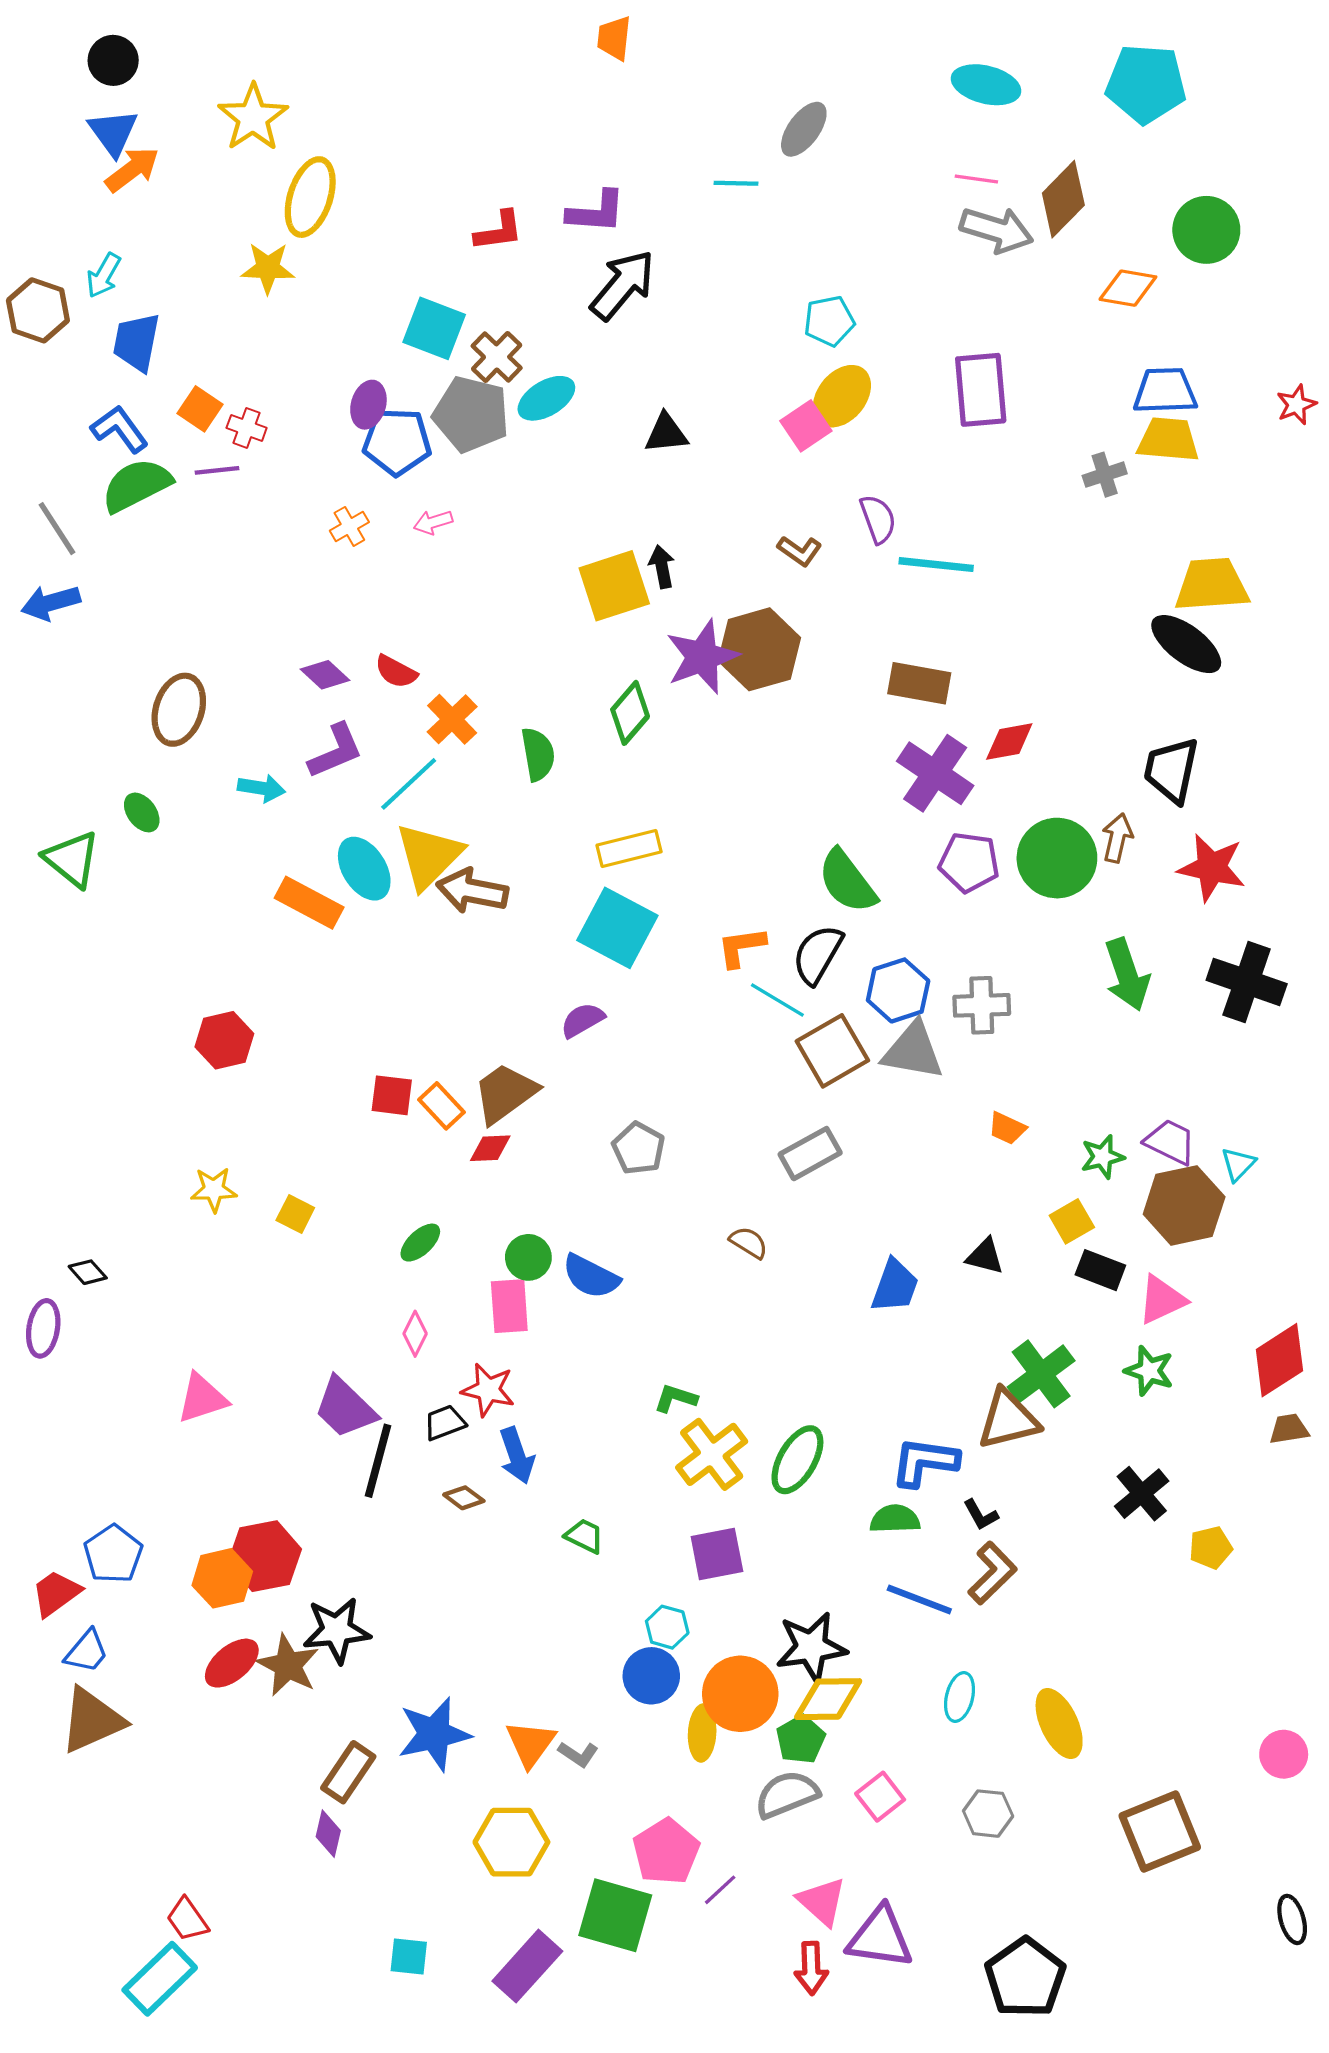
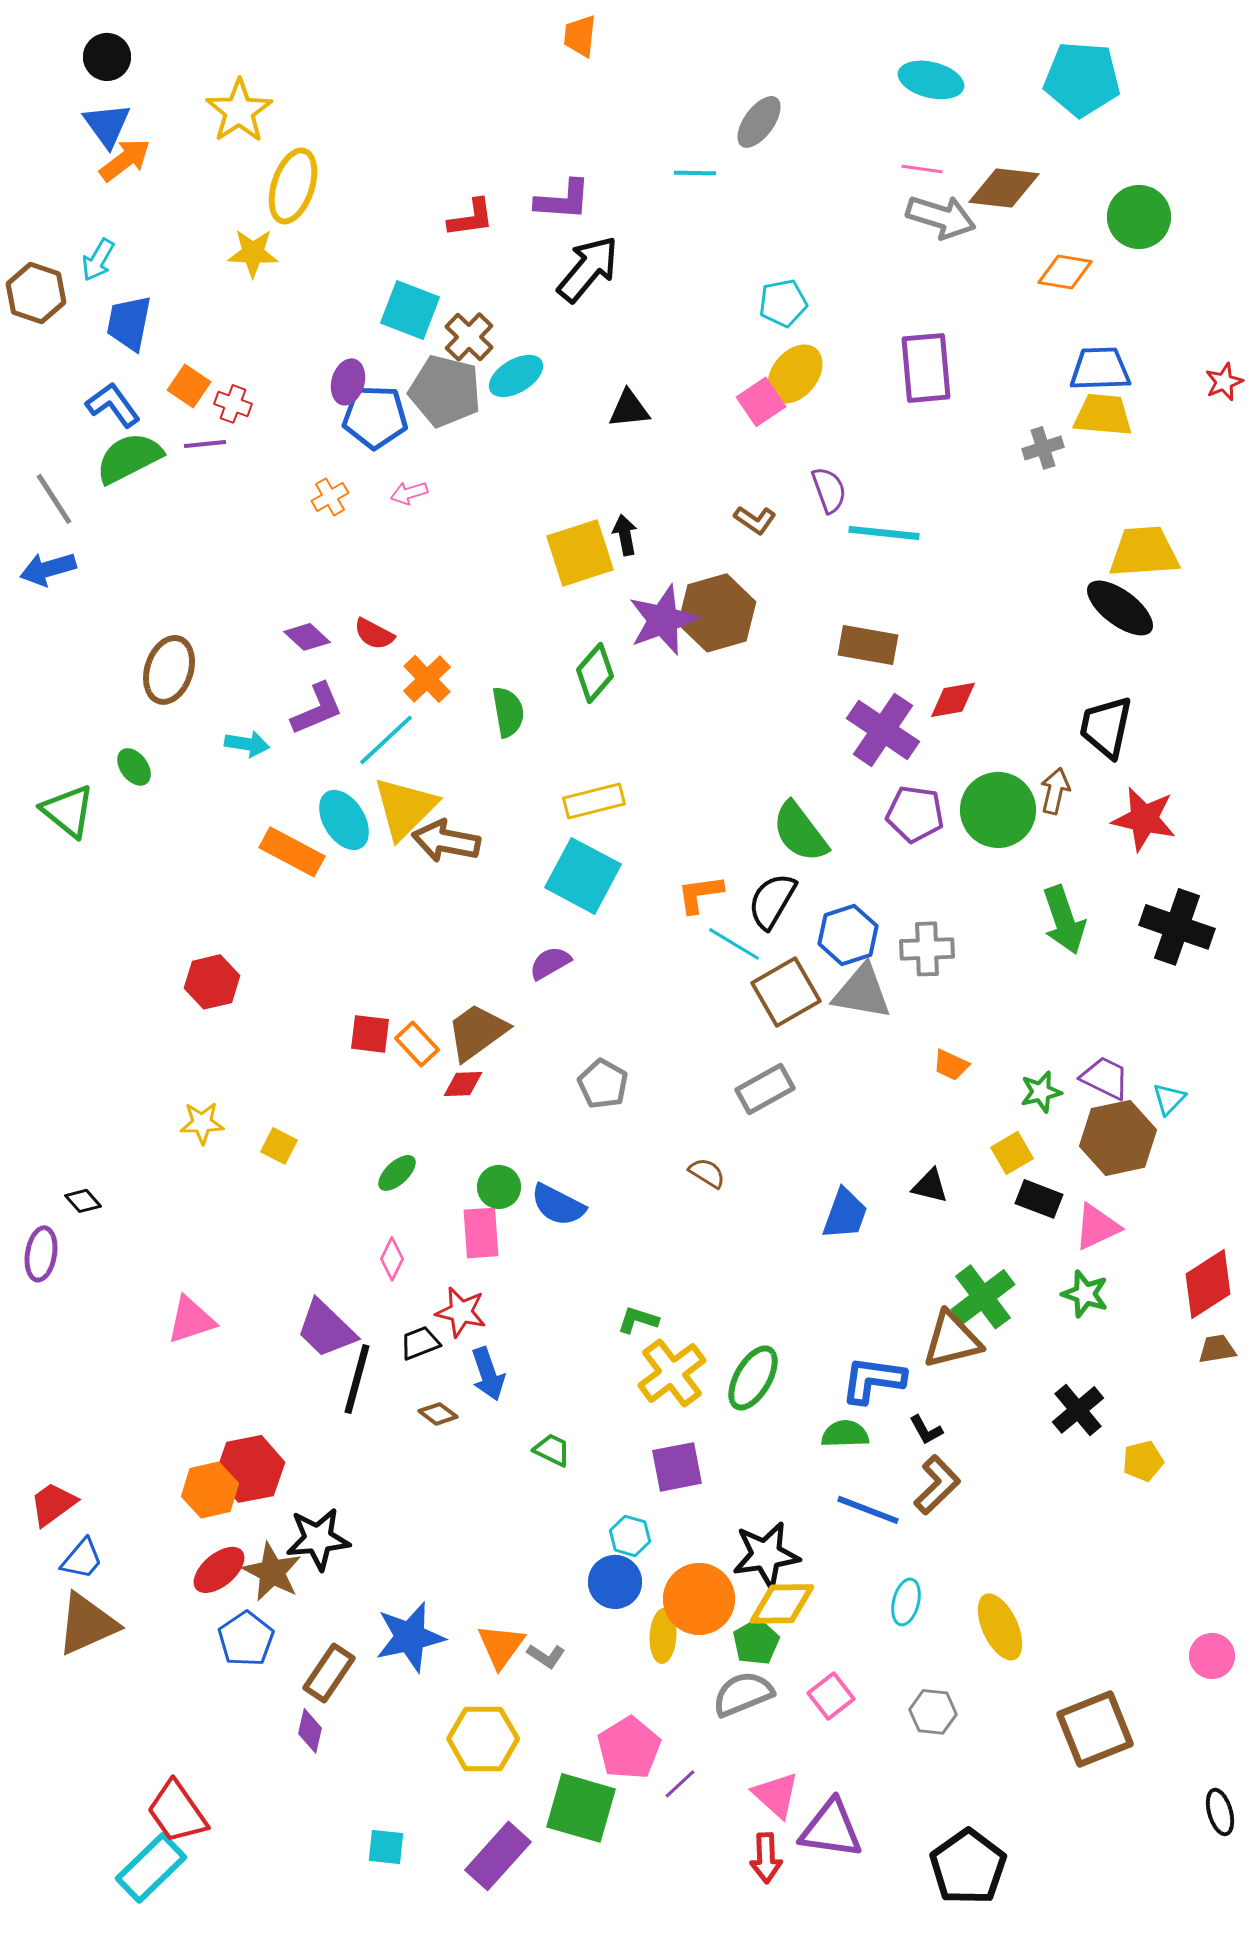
brown diamond: (1063, 199) -> (1004, 188), turned 52
blue pentagon: (113, 1554) -> (246, 1639), moved
red trapezoid: (187, 1919) -> (177, 1812), size x1.5

